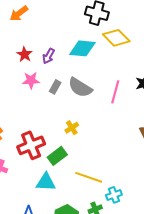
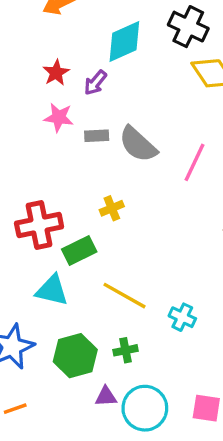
cyan diamond: (82, 48) -> (124, 41), moved, turned -40
gray rectangle: (55, 87) -> (97, 136), turned 48
cyan cross: (114, 195) -> (182, 317), moved, turned 35

